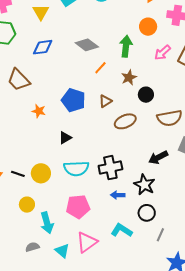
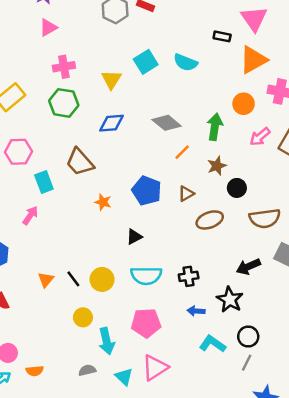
black cross: (110, 168) -> (189, 276), size x0.7
black line: (18, 174) -> (73, 279), turned 32
black circle: (147, 213) -> (248, 337), moved
cyan L-shape: (122, 230) -> (212, 344), moved

